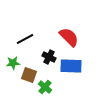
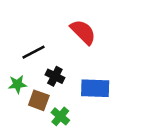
red semicircle: (69, 37) -> (83, 32), moved
black cross: (49, 57) -> (55, 76), moved

